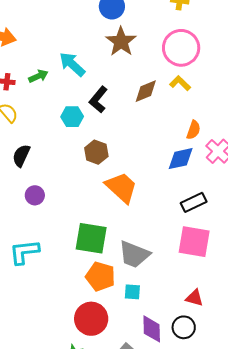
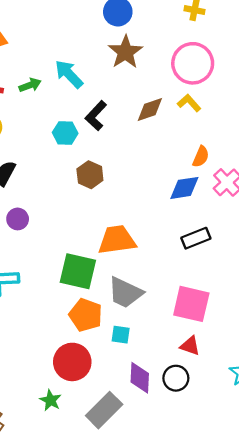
orange trapezoid: (121, 187) -> (117, 240), moved, turned -54
pink square: (194, 242) -> (191, 304), moved

